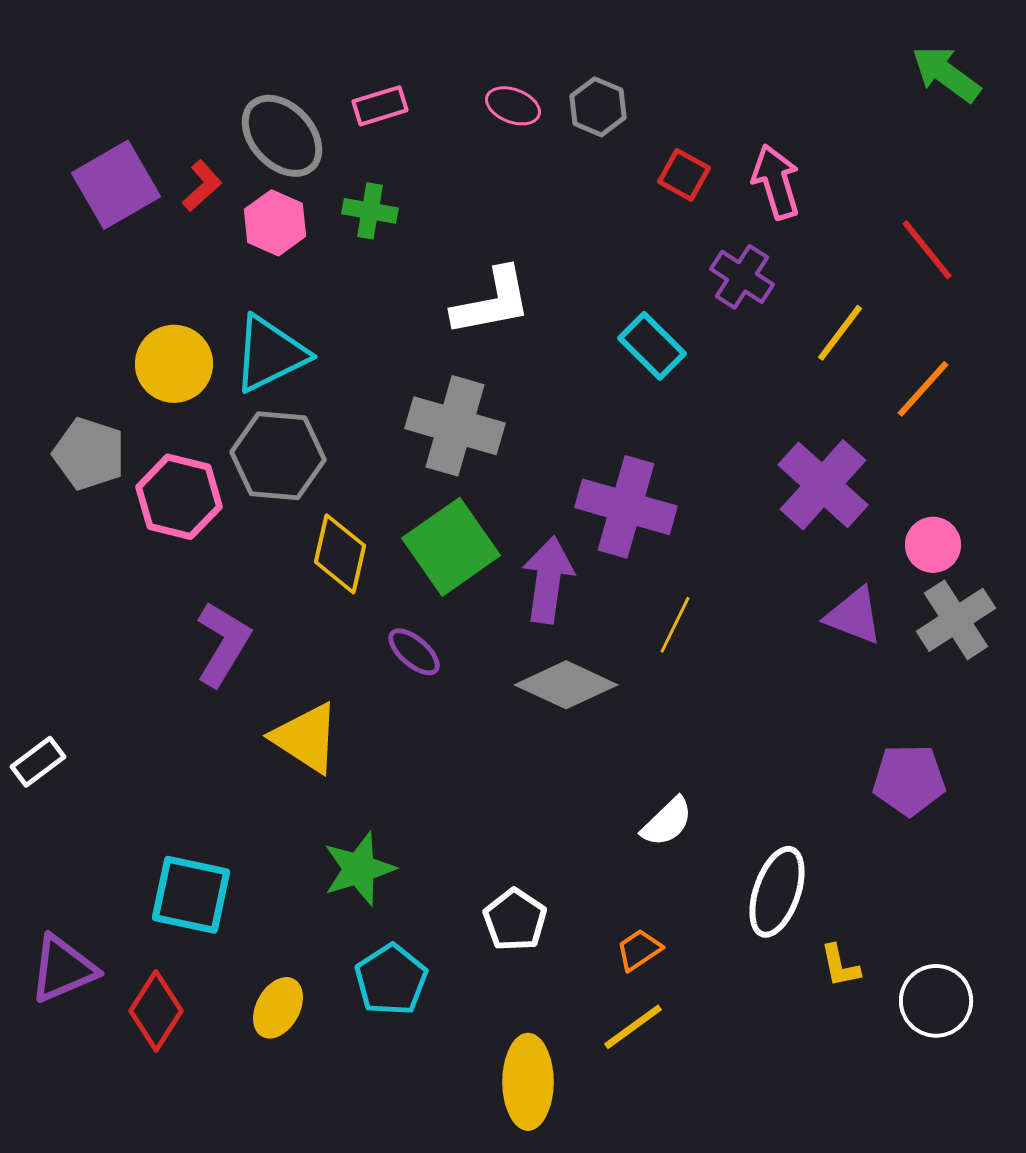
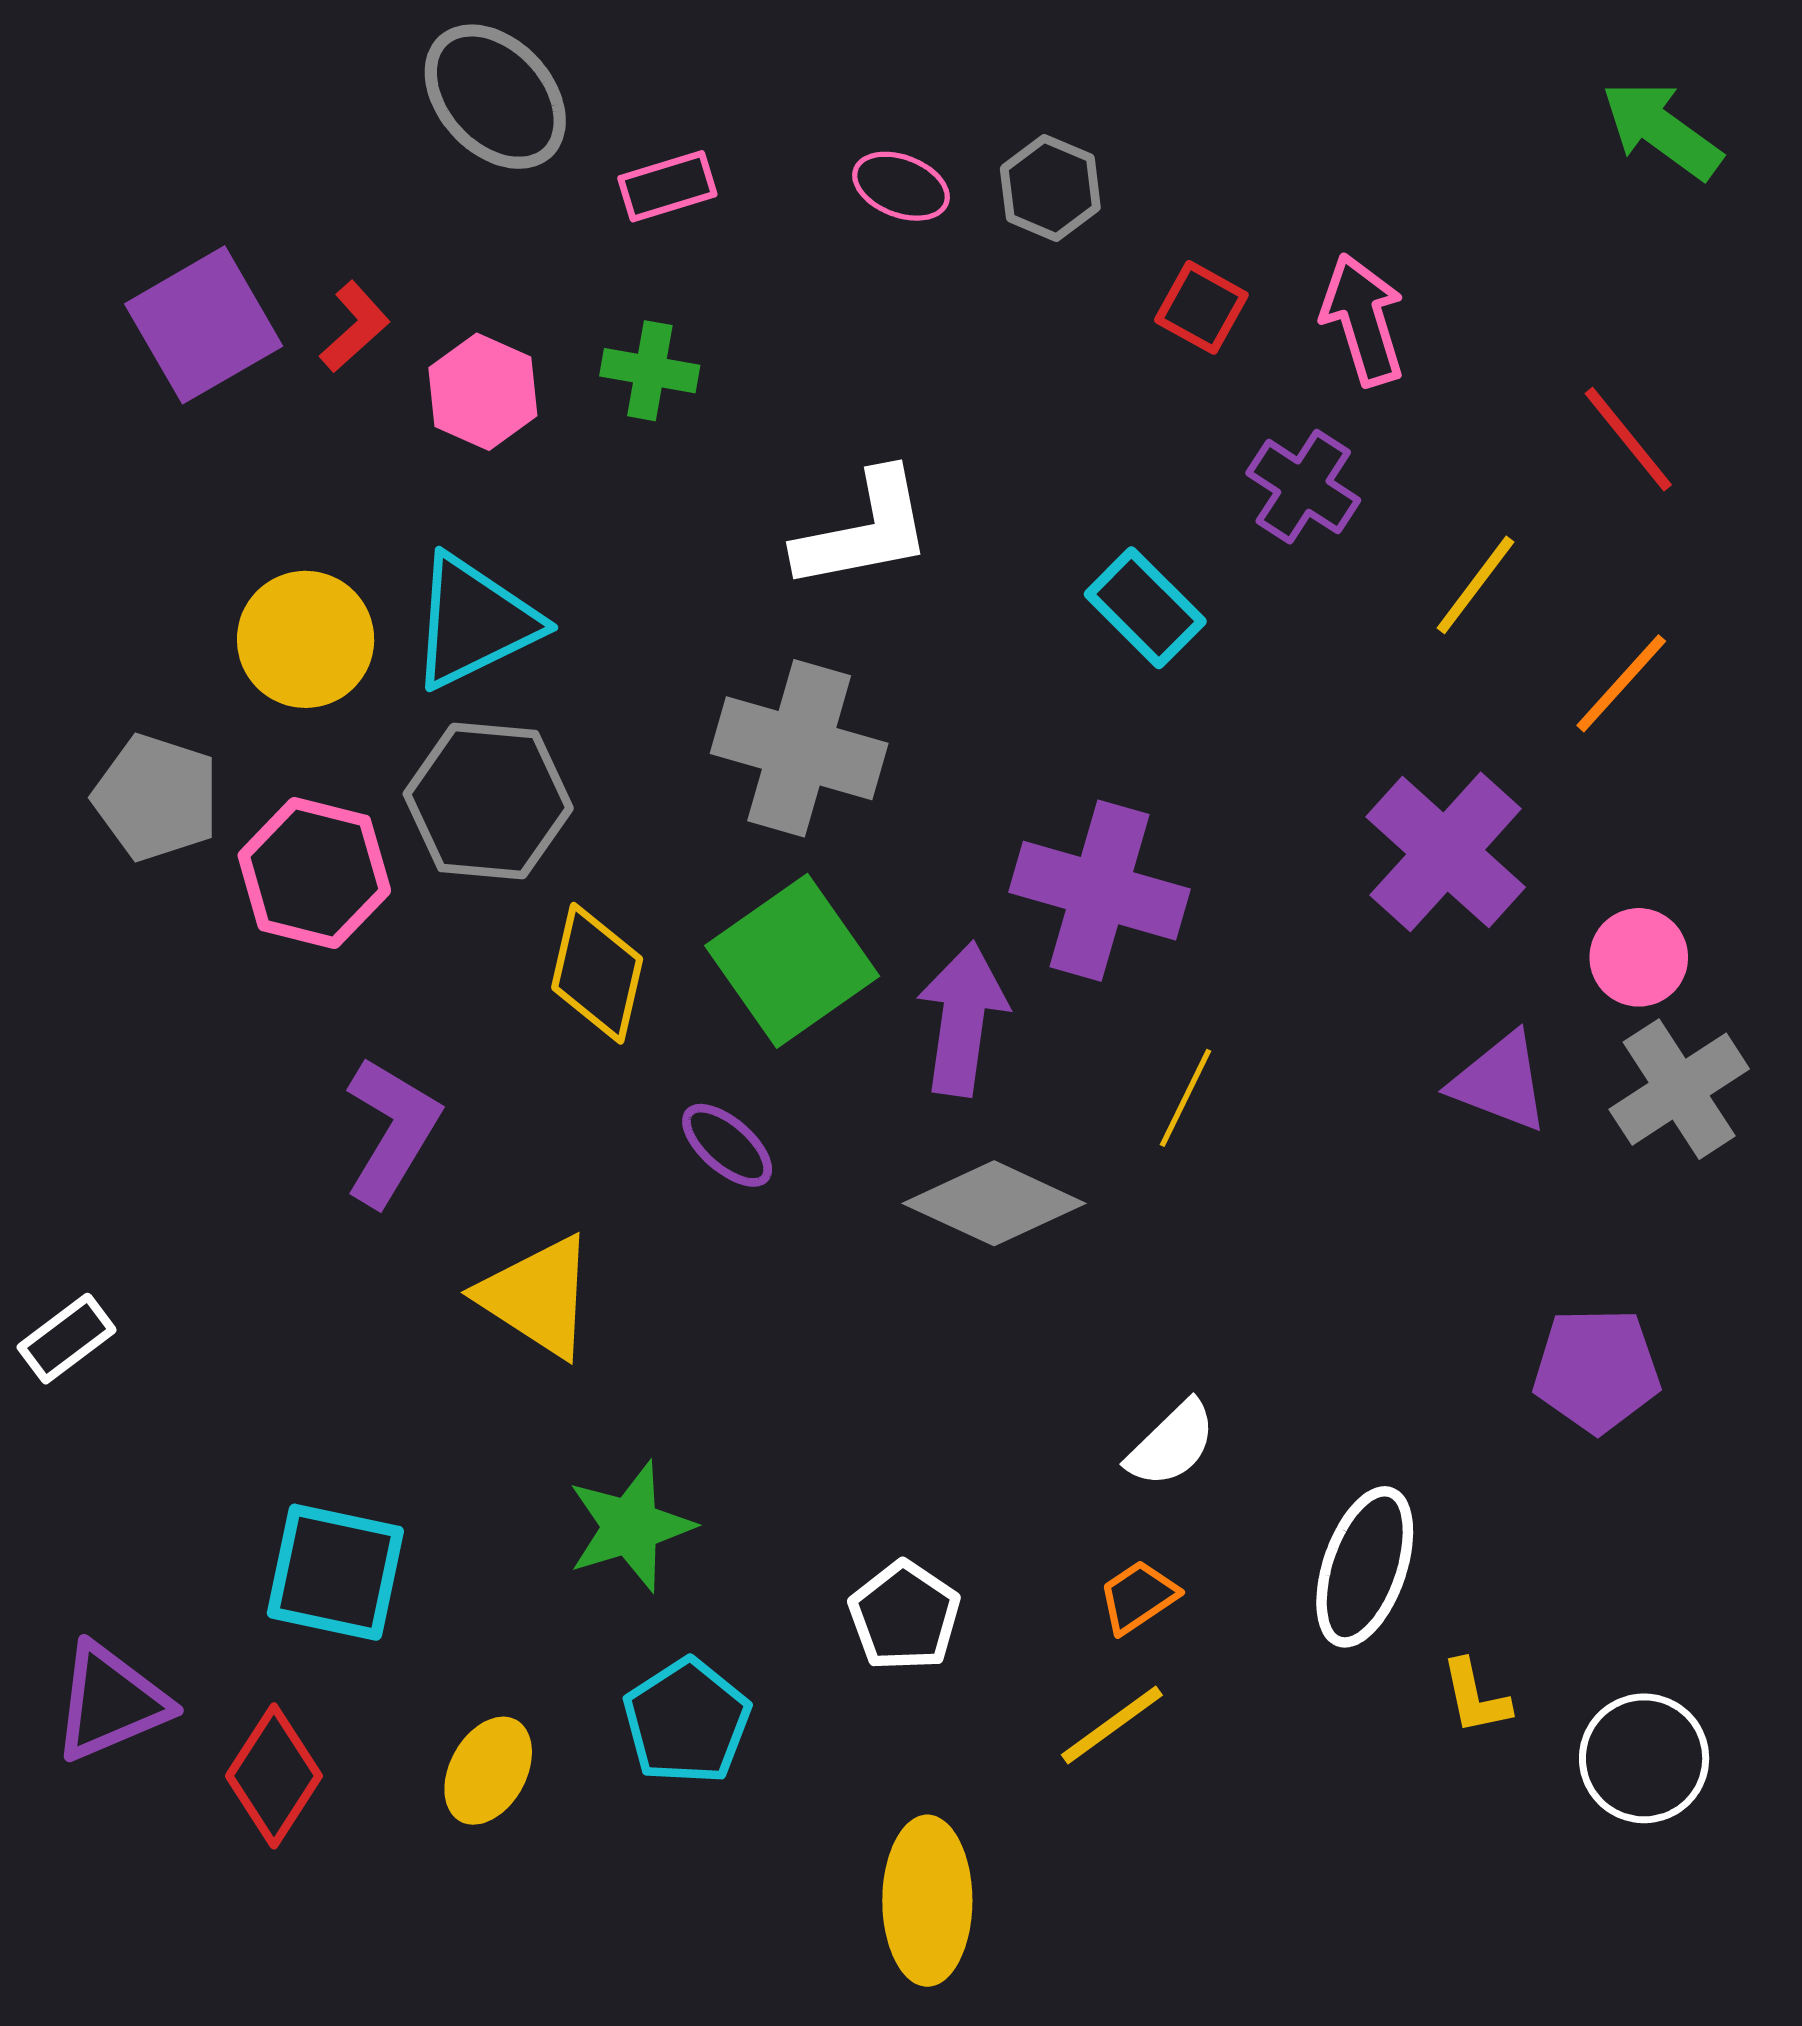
gray ellipse: (282, 136) -> (495, 97), moved
orange trapezoid: (639, 950) -> (1138, 1597), moved
yellow line: (633, 1027) -> (1112, 1725), moved

